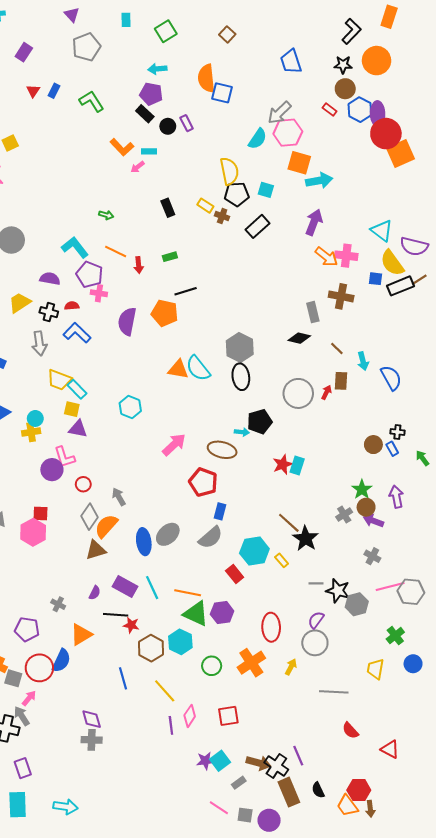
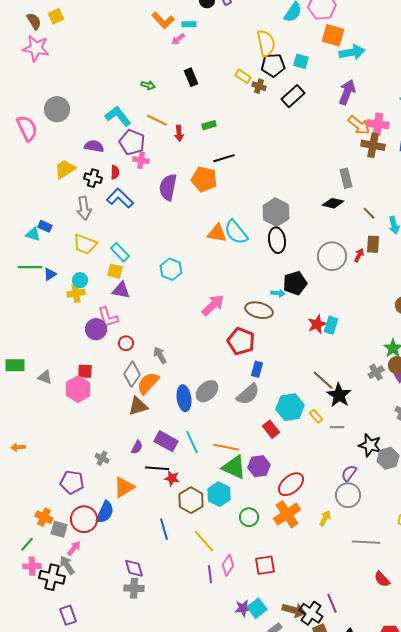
black rectangle: (168, 208) -> (191, 77), moved
brown cross: (341, 296) -> (373, 145), moved
red semicircle: (72, 306) -> (115, 172), turned 96
yellow trapezoid: (59, 380) -> (85, 244), moved
gray line: (316, 583) -> (337, 427), moved
red ellipse: (271, 627) -> (291, 484), moved, turned 52

